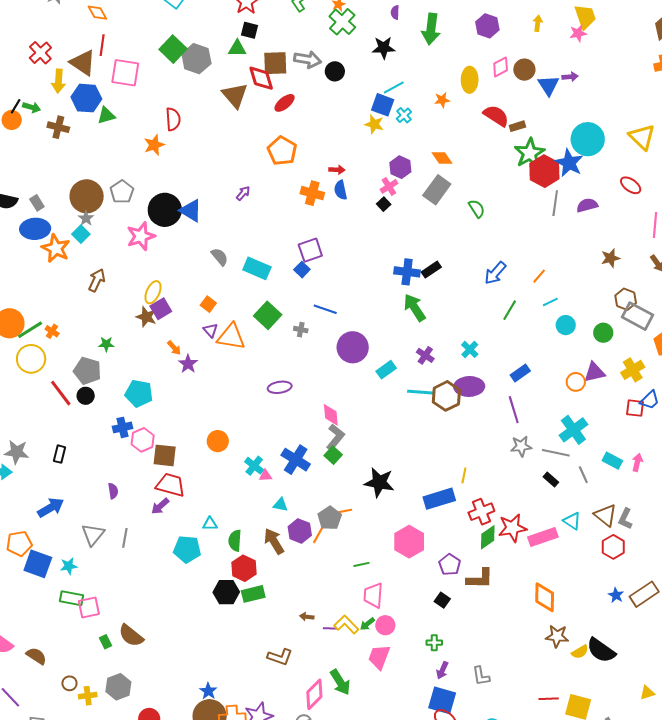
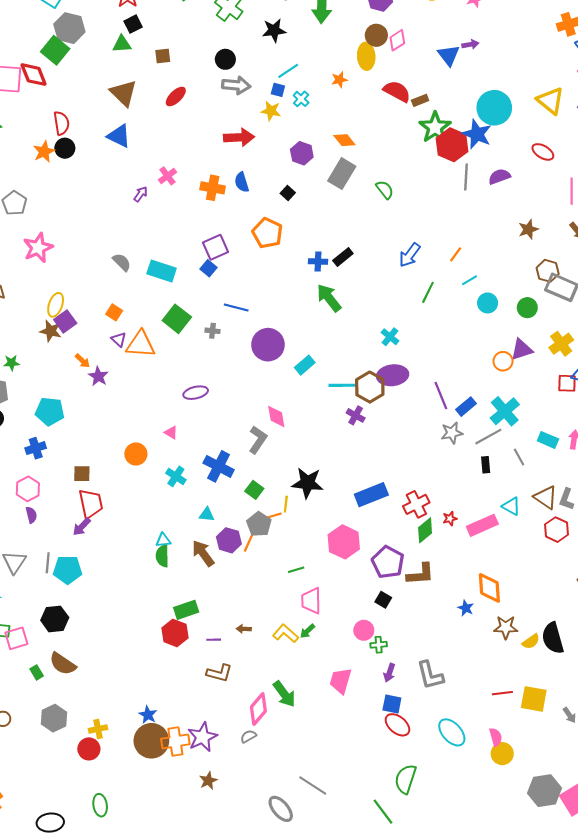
black square: (249, 30) -> (133, 24), turned -36
gray hexagon: (196, 59) -> (69, 28), moved
gray arrow: (308, 59) -> (236, 85), moved
brown square: (275, 63) -> (163, 56), size x0.6
brown circle: (524, 70) -> (376, 35), moved
red diamond: (261, 78) -> (34, 75), moved
blue square: (383, 105) -> (278, 90), size x0.6
orange pentagon: (282, 151) -> (267, 233), moved
red arrow: (337, 170) -> (239, 137), moved, size x1.8
pink cross: (389, 186) -> (168, 176), moved
black circle: (165, 210) -> (65, 148), moved, size x0.6
blue triangle: (191, 211) -> (119, 136), moved
blue cross: (407, 272) -> (318, 262), size x0.7
purple cross: (425, 355) -> (356, 415), moved
blue rectangle: (520, 373) -> (466, 407), moved
pink diamond: (331, 415) -> (276, 417), moved
pink hexagon: (143, 440) -> (28, 489), moved
gray line: (556, 453) -> (488, 437), turned -36
brown square: (165, 455) -> (82, 474), size x0.7
green square: (333, 455) -> (254, 490), moved
yellow line: (464, 475) -> (286, 504), moved
pink triangle: (265, 476) -> (171, 433), moved, turned 40
black rectangle: (551, 479) -> (486, 465), turned 49
red trapezoid: (171, 485) -> (91, 504), turned 68
cyan triangle: (210, 524) -> (163, 540), moved
red star: (512, 528) -> (450, 518), size x0.5
cyan pentagon: (187, 549) -> (68, 570), moved
purple pentagon: (450, 565) -> (388, 562), size x1.4
red hexagon: (244, 568) -> (175, 633), moved
black hexagon: (226, 592) -> (55, 619), moved
blue star: (616, 595) -> (466, 608), moved
pink circle: (385, 625) -> (364, 630), moved
purple line: (330, 628) -> (214, 640), moved
black semicircle: (601, 650) -> (553, 638), turned 44
pink trapezoid: (379, 657) -> (340, 681), moved
gray L-shape: (481, 676) -> (430, 675), size x1.4
yellow cross: (88, 696) -> (98, 729), moved
blue square: (442, 700) -> (392, 704), size x0.7

